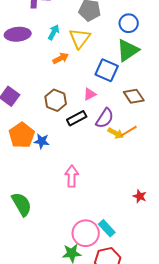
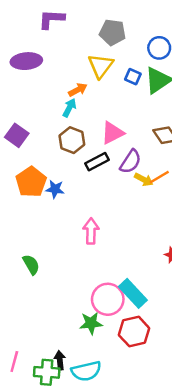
cyan arrow: (54, 32) -> (69, 108), moved
blue square: (107, 70) -> (133, 77), moved, size x0.6
pink triangle: (90, 94) -> (113, 133), size x1.5
green semicircle: (22, 204) -> (31, 265), size x0.7
cyan rectangle: (107, 228) -> (133, 293), size x1.4

